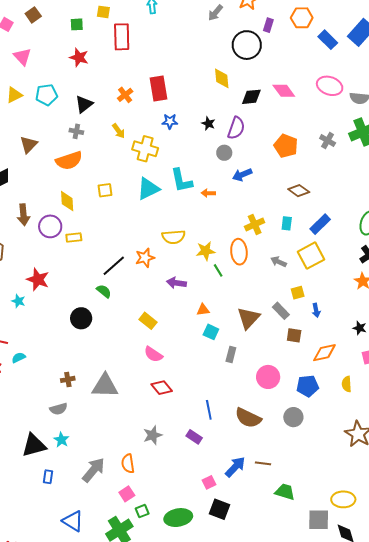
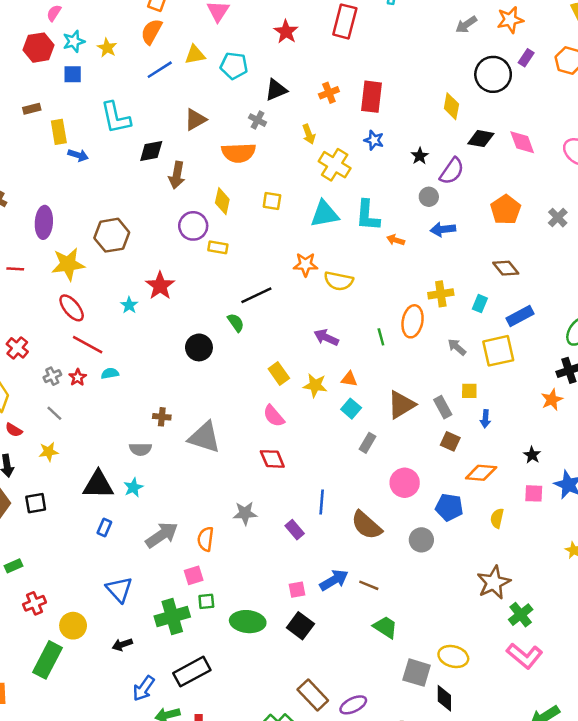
brown arrow: (24, 215) -> (177, 175), moved
yellow star: (206, 251) -> (315, 385), moved
orange star: (145, 258) -> (306, 264), moved

